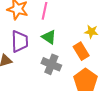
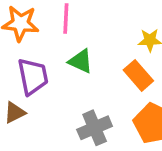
gray cross: (51, 64) -> (95, 128), moved, turned -36

